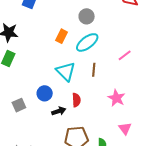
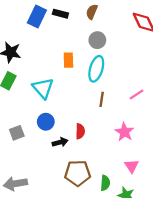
orange rectangle: (61, 36) -> (68, 60), turned -32
cyan ellipse: (87, 42) -> (96, 69), turned -40
pink line: (125, 55) -> (137, 95), moved
cyan triangle: (66, 71) -> (43, 88), moved

